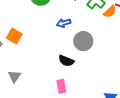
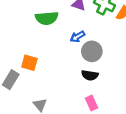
gray circle: (83, 41) -> (92, 51), moved

